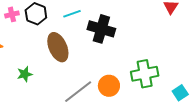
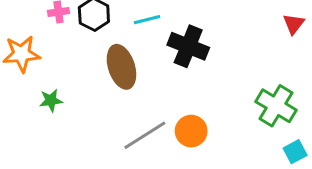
green star: (25, 74) -> (51, 100), moved
green cross: (145, 74) -> (276, 106), moved, turned 36

